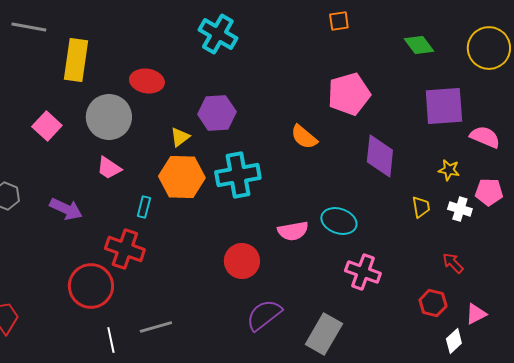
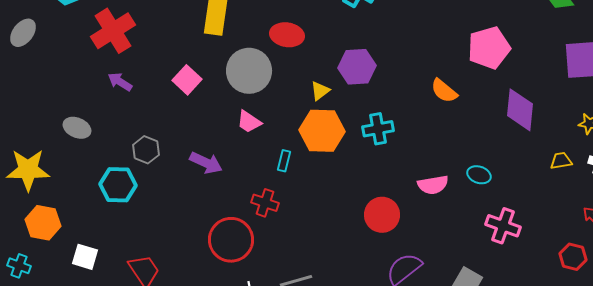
cyan cross: (238, 175) -> (378, 129), size x0.7
yellow trapezoid: (421, 207) -> (561, 161), turned -90
cyan ellipse: (339, 221) -> (479, 175), size x0.7
red cross: (125, 249) -> (265, 203), size x0.7

